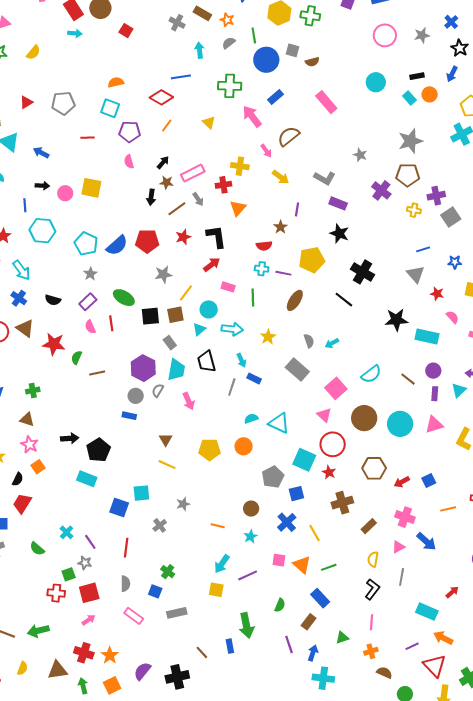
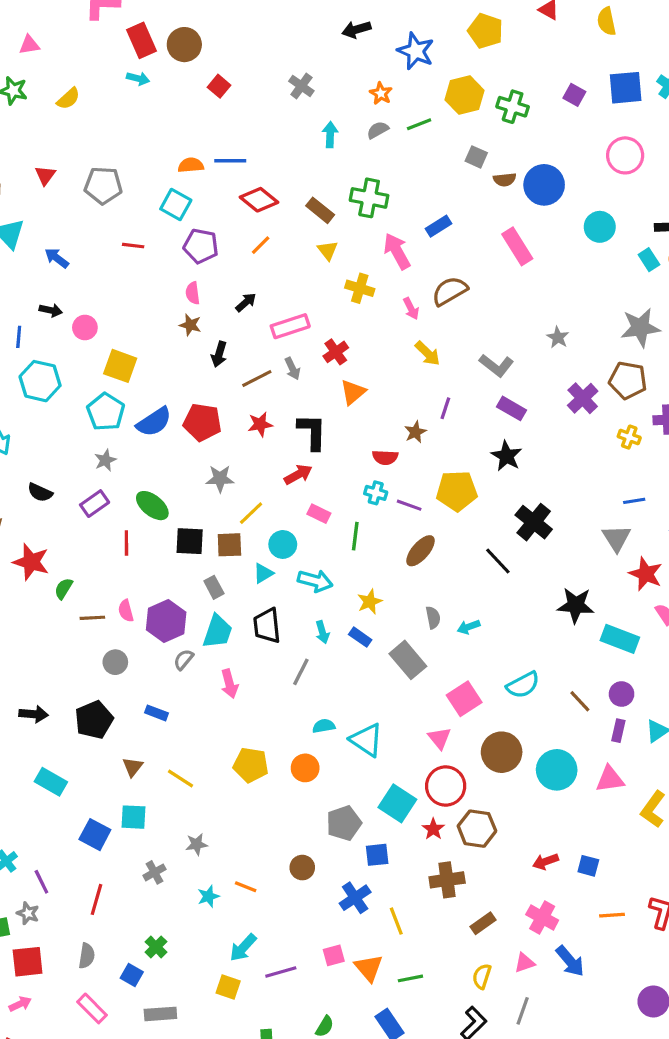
brown rectangle: (202, 13) -> (320, 210), moved
green line: (254, 35) -> (419, 124), turned 70
blue circle: (266, 60) -> (544, 185), moved
blue line: (181, 77) -> (230, 161), moved
red triangle: (26, 102) -> (45, 175), turned -32
yellow cross: (240, 166) -> (360, 288), moved
brown star: (166, 183) -> (190, 325), moved
red cross: (223, 185) -> (336, 352), turned -35
yellow square: (91, 188) -> (120, 366), moved
red star: (437, 294) -> (646, 574), size x1.5
pink semicircle: (90, 327) -> (126, 611), moved
blue rectangle: (254, 379) -> (360, 637), moved
gray circle: (136, 396) -> (115, 662), moved
blue rectangle: (129, 416) -> (156, 713), moved
brown triangle: (166, 440) -> (133, 767), moved
black pentagon: (98, 450) -> (94, 720), moved
brown hexagon: (374, 468) -> (477, 829), moved
blue square: (429, 481) -> (588, 866), turned 32
cyan star: (250, 537) -> (208, 896), moved
pink square: (279, 560) -> (334, 955), turned -32

